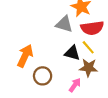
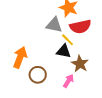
yellow line: (88, 47) -> (68, 40), moved
brown star: (89, 68) -> (80, 64), turned 30

